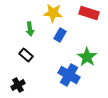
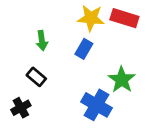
yellow star: (53, 13) -> (91, 18), moved
black cross: (18, 85) -> (21, 108), moved

